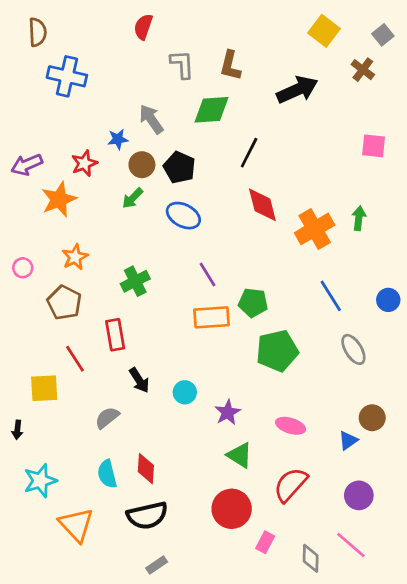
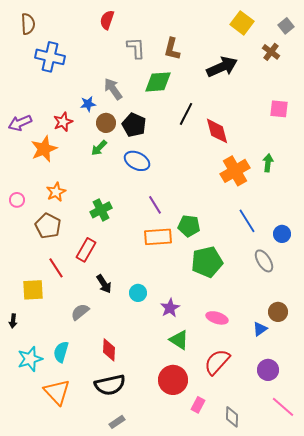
red diamond: (262, 205) -> (217, 131), moved
blue circle: (388, 300) -> (282, 234), moved
red rectangle: (115, 335) -> (86, 250), turned 40
cyan semicircle: (107, 474) -> (61, 352), moved, turned 30
pink line: (351, 545) -> (283, 407), moved

